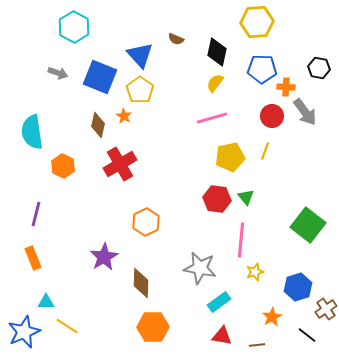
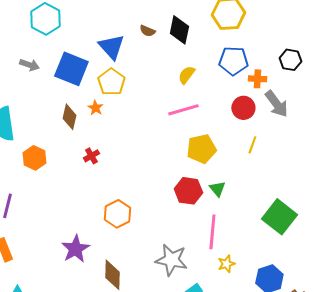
black diamond: (217, 52) -> (179, 30), moved
yellow line: (265, 151) -> (252, 145), moved
red cross: (120, 164) -> (91, 156), size x0.5

